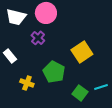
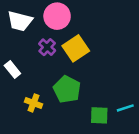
yellow square: (82, 52) -> (76, 48), moved
green square: (80, 93) -> (99, 115), turned -35

